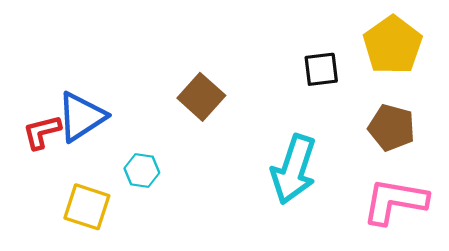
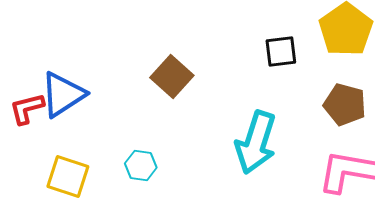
cyan hexagon: (142, 170) -> (141, 166), moved

